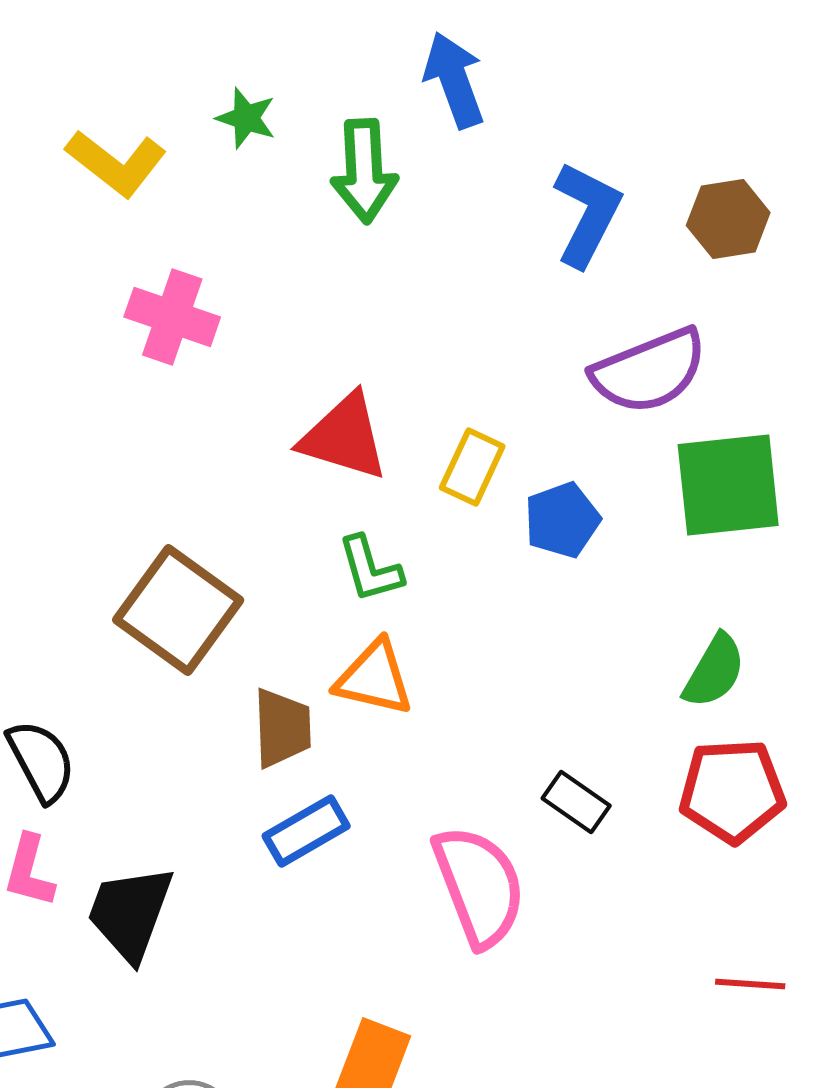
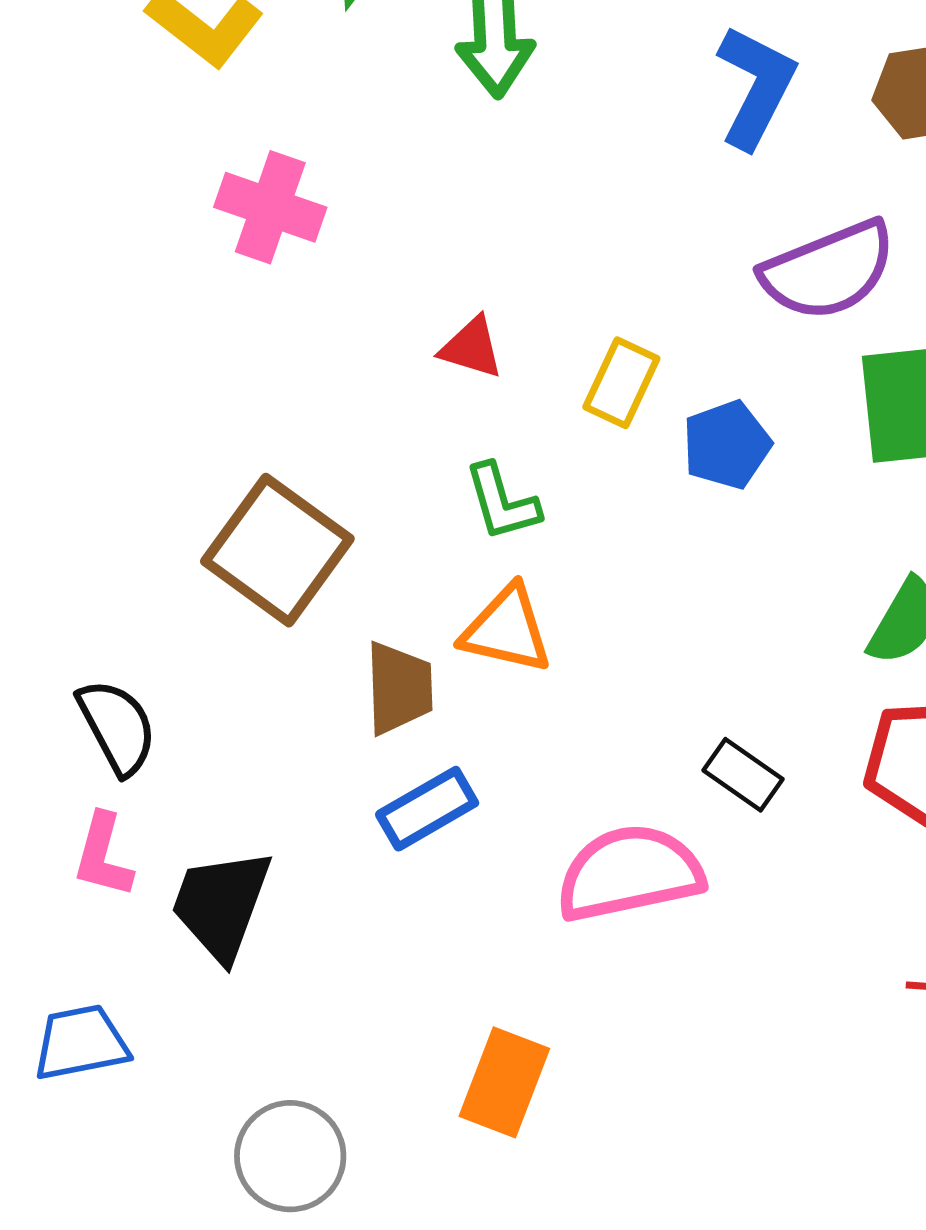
red triangle: (344, 437) -> (472, 348), size x0.6
pink semicircle: (479, 886) -> (630, 873), turned -81

